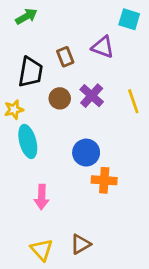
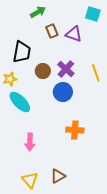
green arrow: (26, 16) -> (38, 12), moved
brown rectangle: (65, 57) -> (52, 31), moved
cyan ellipse: (28, 141) -> (20, 102), turned -30
blue circle: (86, 153) -> (63, 92), moved

